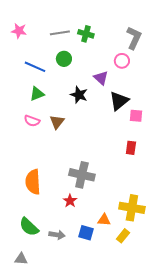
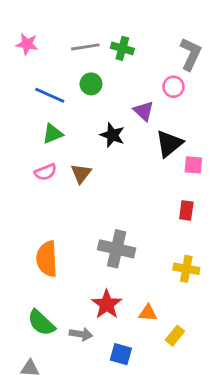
pink semicircle: (32, 121) -> (46, 172), turned -42
red star: (70, 201) -> (107, 304), moved, size x1.5
yellow cross: (132, 208) -> (186, 269), moved, size x0.7
blue square: (86, 233) -> (121, 354), moved

